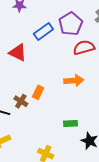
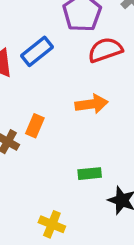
blue rectangle: (43, 31) -> (37, 51), moved

